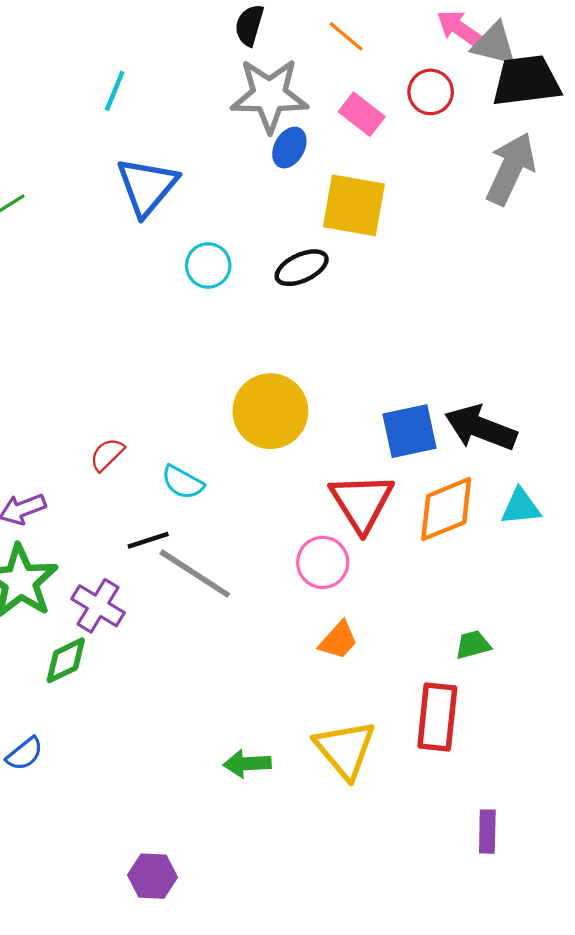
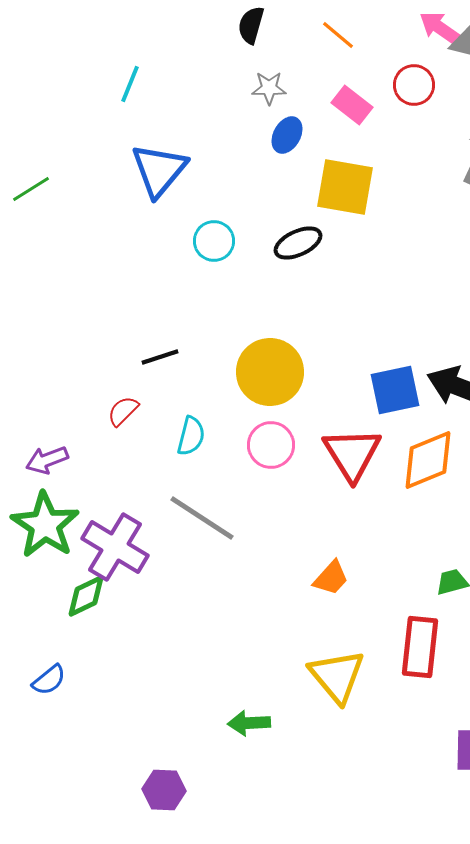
gray star: (269, 95) -> (269, 88), size x0.5
cyan semicircle: (183, 482) -> (191, 436), turned -105
black line: (148, 540) -> (160, 357), moved
pink circle: (323, 562) -> (271, 445), moved
purple cross: (98, 606) -> (115, 547), size x1.4
green arrow: (247, 764) -> (249, 723), moved

